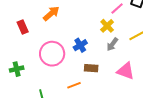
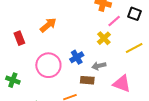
gray arrow: (112, 44) -> (99, 66), moved, turned 40
green cross: (17, 69) -> (13, 80), turned 32

